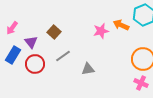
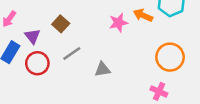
pink cross: (141, 83) -> (159, 91), moved

